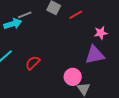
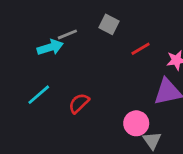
red line: (76, 15) -> (141, 49), moved

